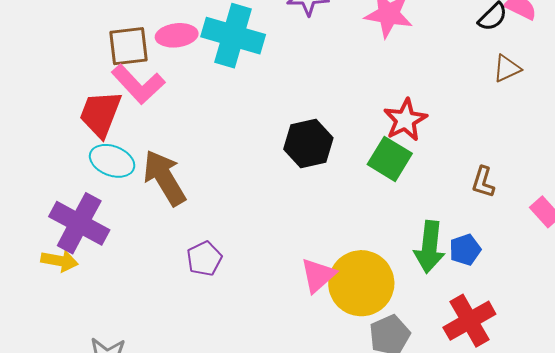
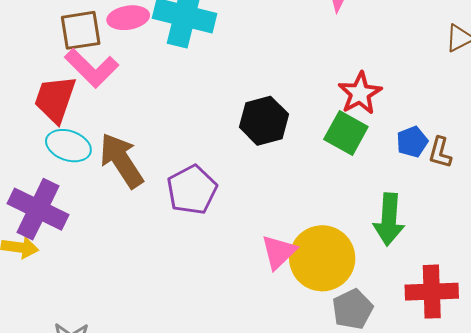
blue pentagon: (465, 250) -> (412, 142), moved
purple pentagon: (204, 259) -> (192, 190), moved, size x1.4
red cross: (469, 321) -> (432, 292), turned 30

